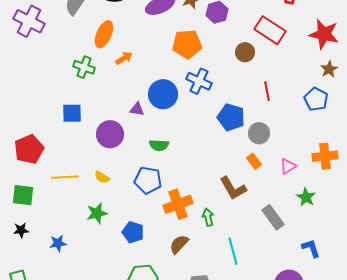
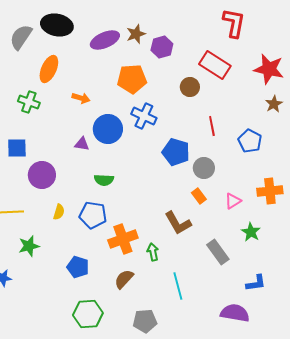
orange arrow: (124, 58) -> (81, 98), moved, turned 48
blue pentagon: (316, 99) -> (250, 141), moved
purple circle: (110, 134) -> (42, 175), moved
yellow semicircle: (102, 177) -> (59, 212), moved, turned -105
green star: (97, 213) -> (29, 246), moved
blue L-shape: (311, 248) -> (256, 283), turned 100

